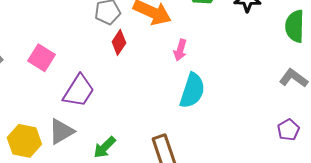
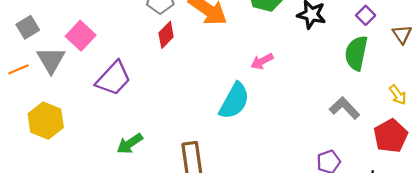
pink arrow: (180, 50) -> (262, 61), moved, turned 35
gray triangle: (61, 131) -> (51, 60), moved, turned -40

